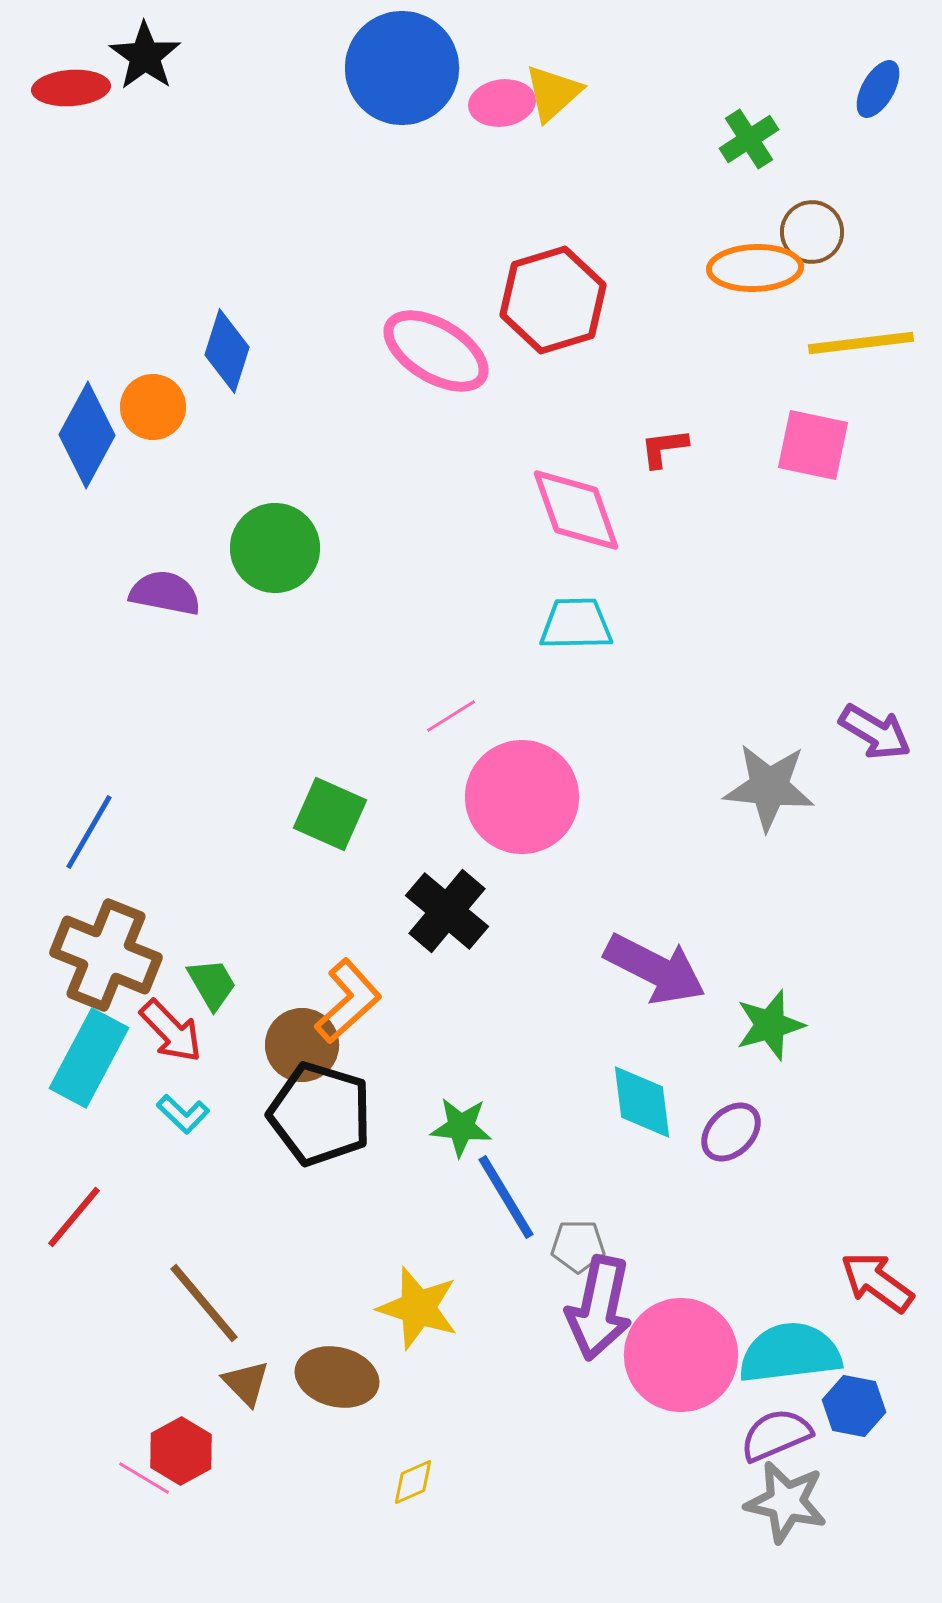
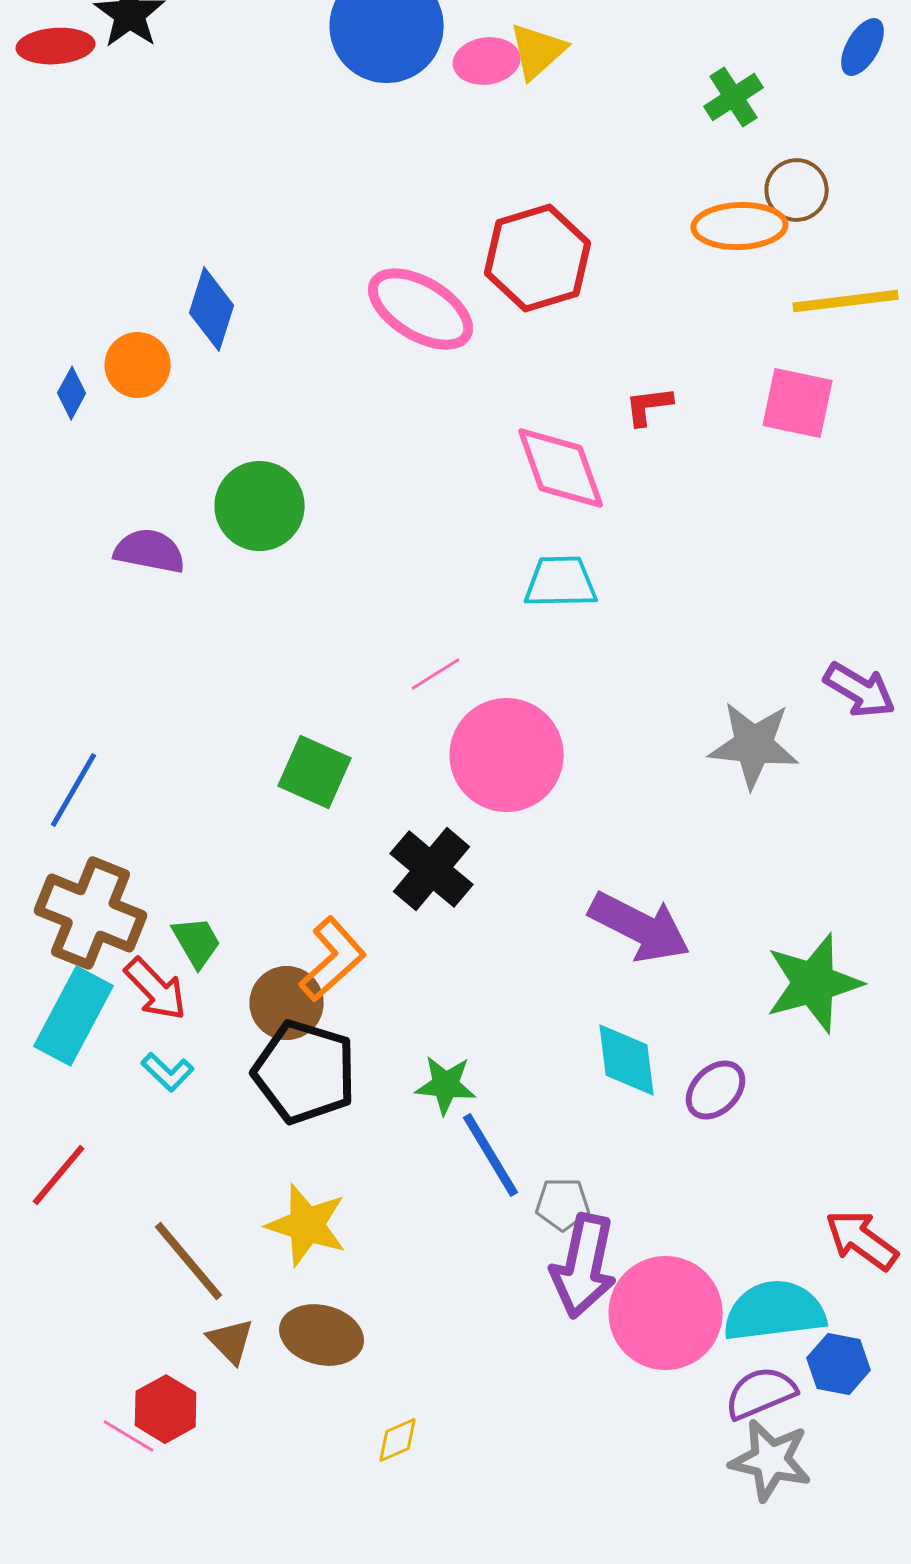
blue diamond: (87, 435) -> (72, 393), size x0.5
green star: (770, 1025) -> (814, 983), moved, size x1.4
yellow star: (418, 1308) -> (307, 1225), moved

